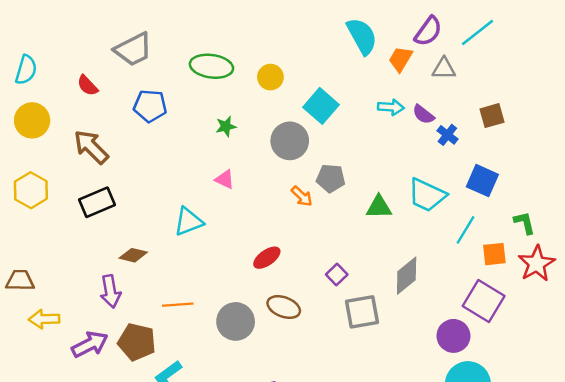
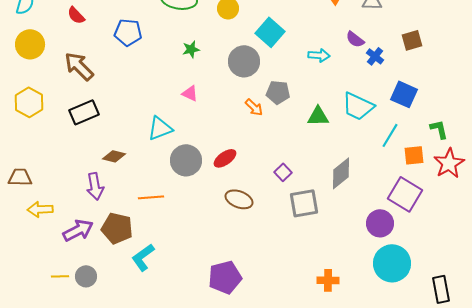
cyan arrow: (391, 107) -> (319, 55), moved
gray circle: (236, 321) -> (186, 160), moved

